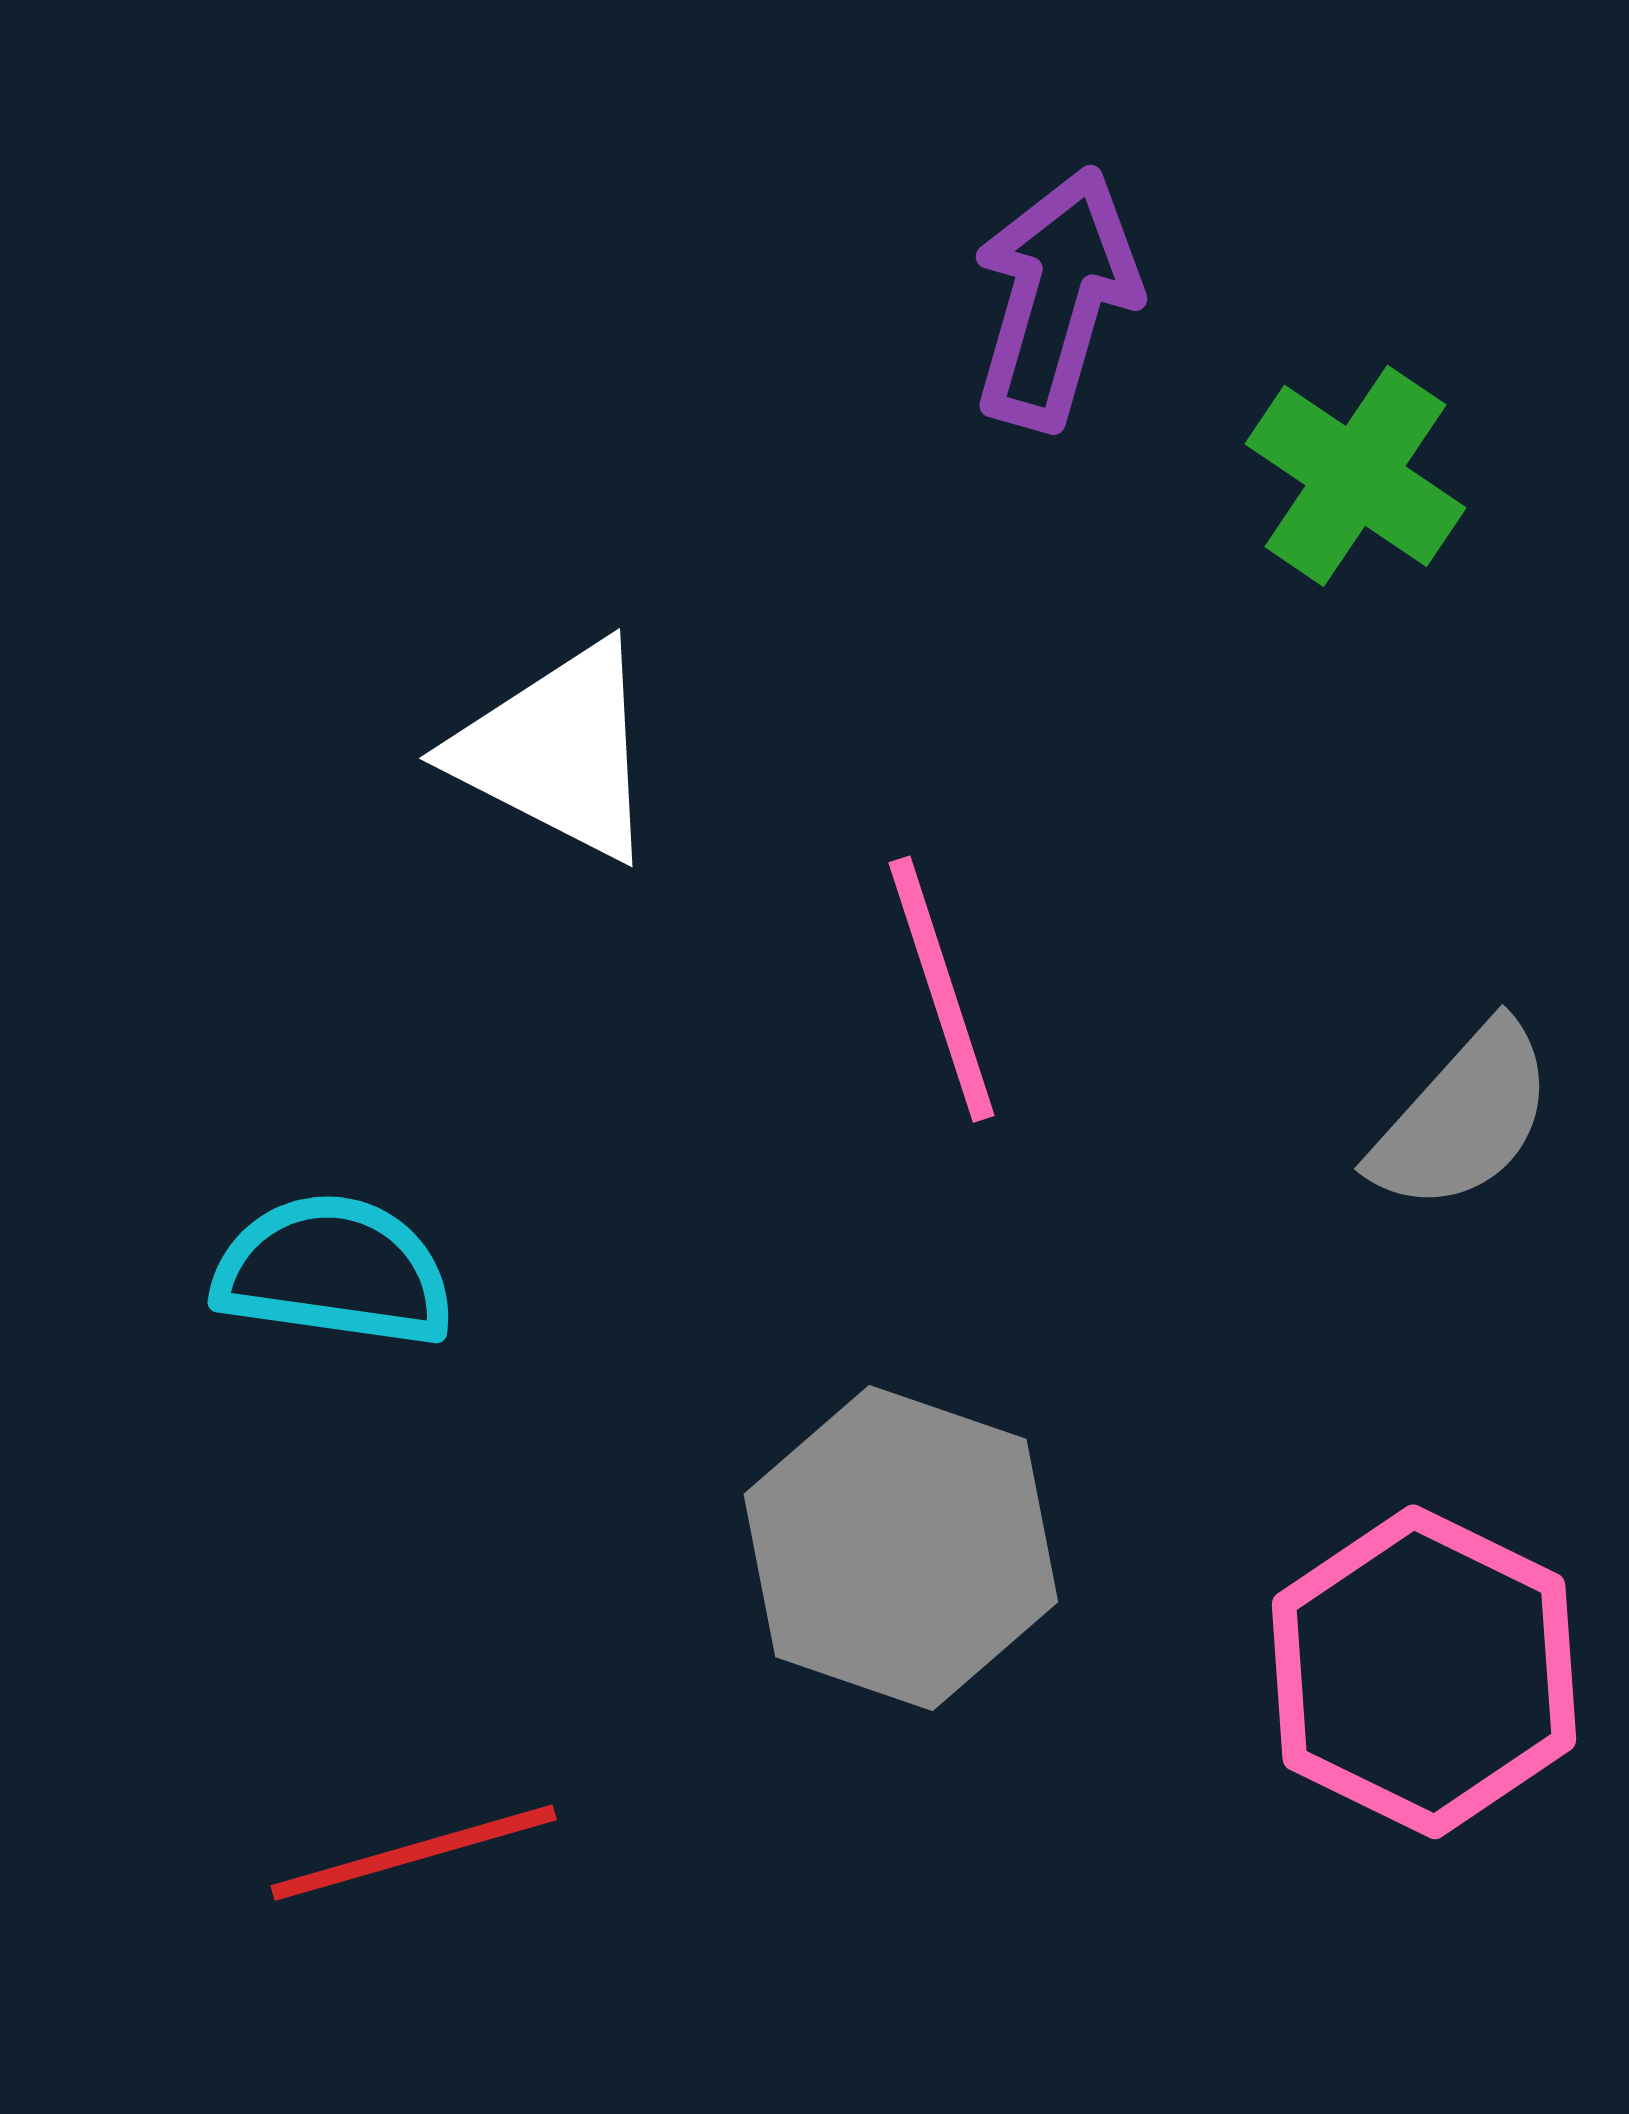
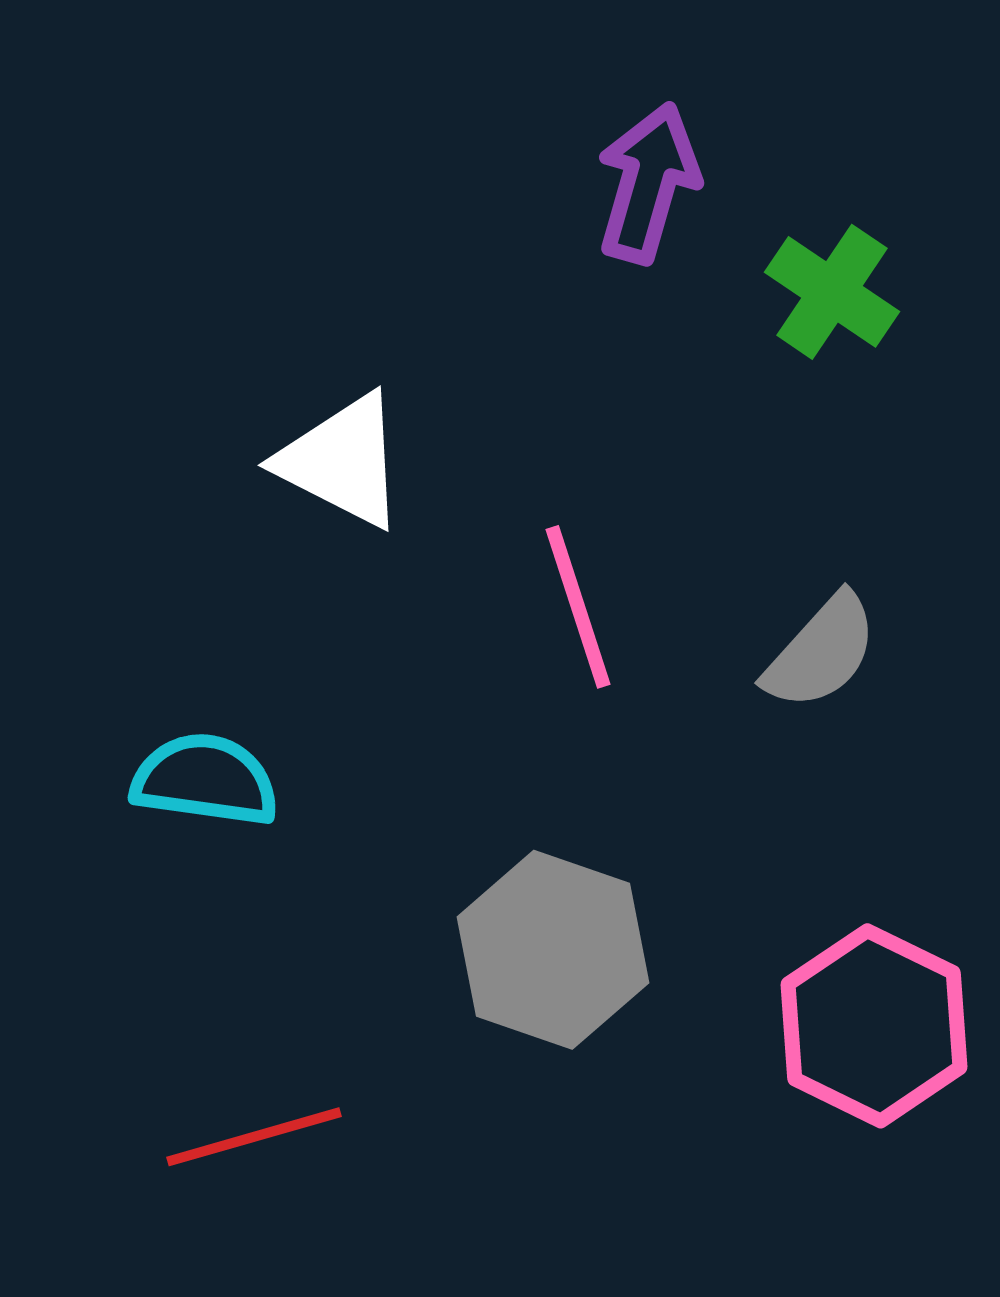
gray semicircle: (1463, 1118) -> (821, 652), moved

